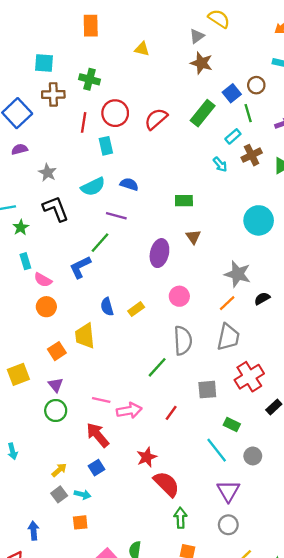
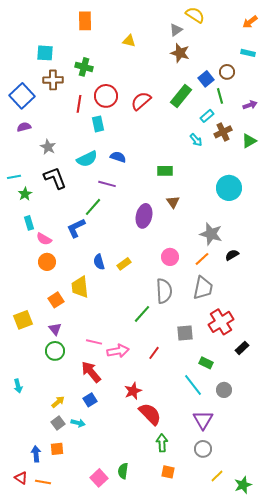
pink circle: (179, 296) -> (170, 257), moved
orange square: (80, 522) -> (57, 449), moved

